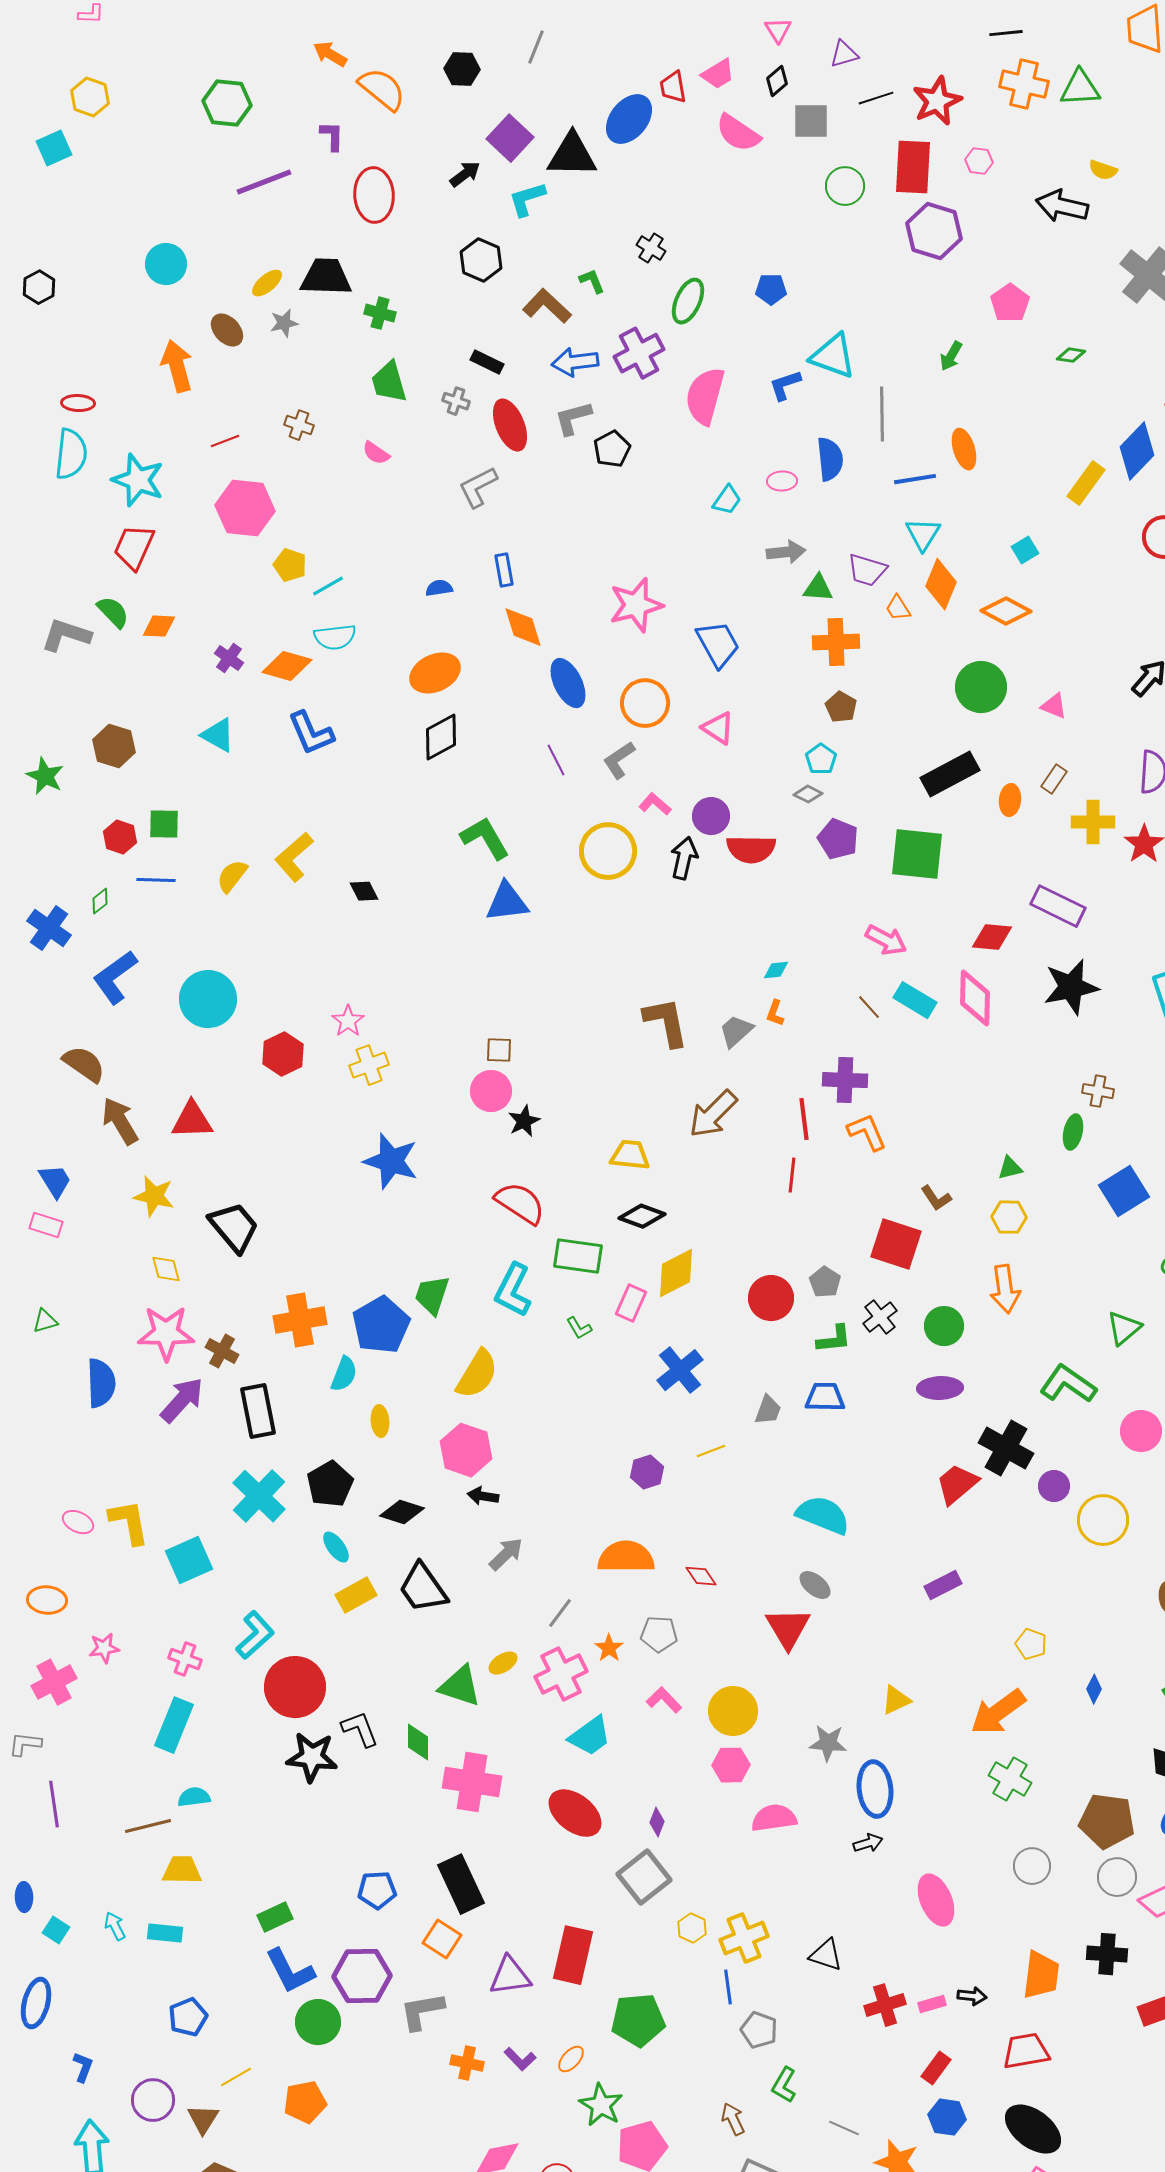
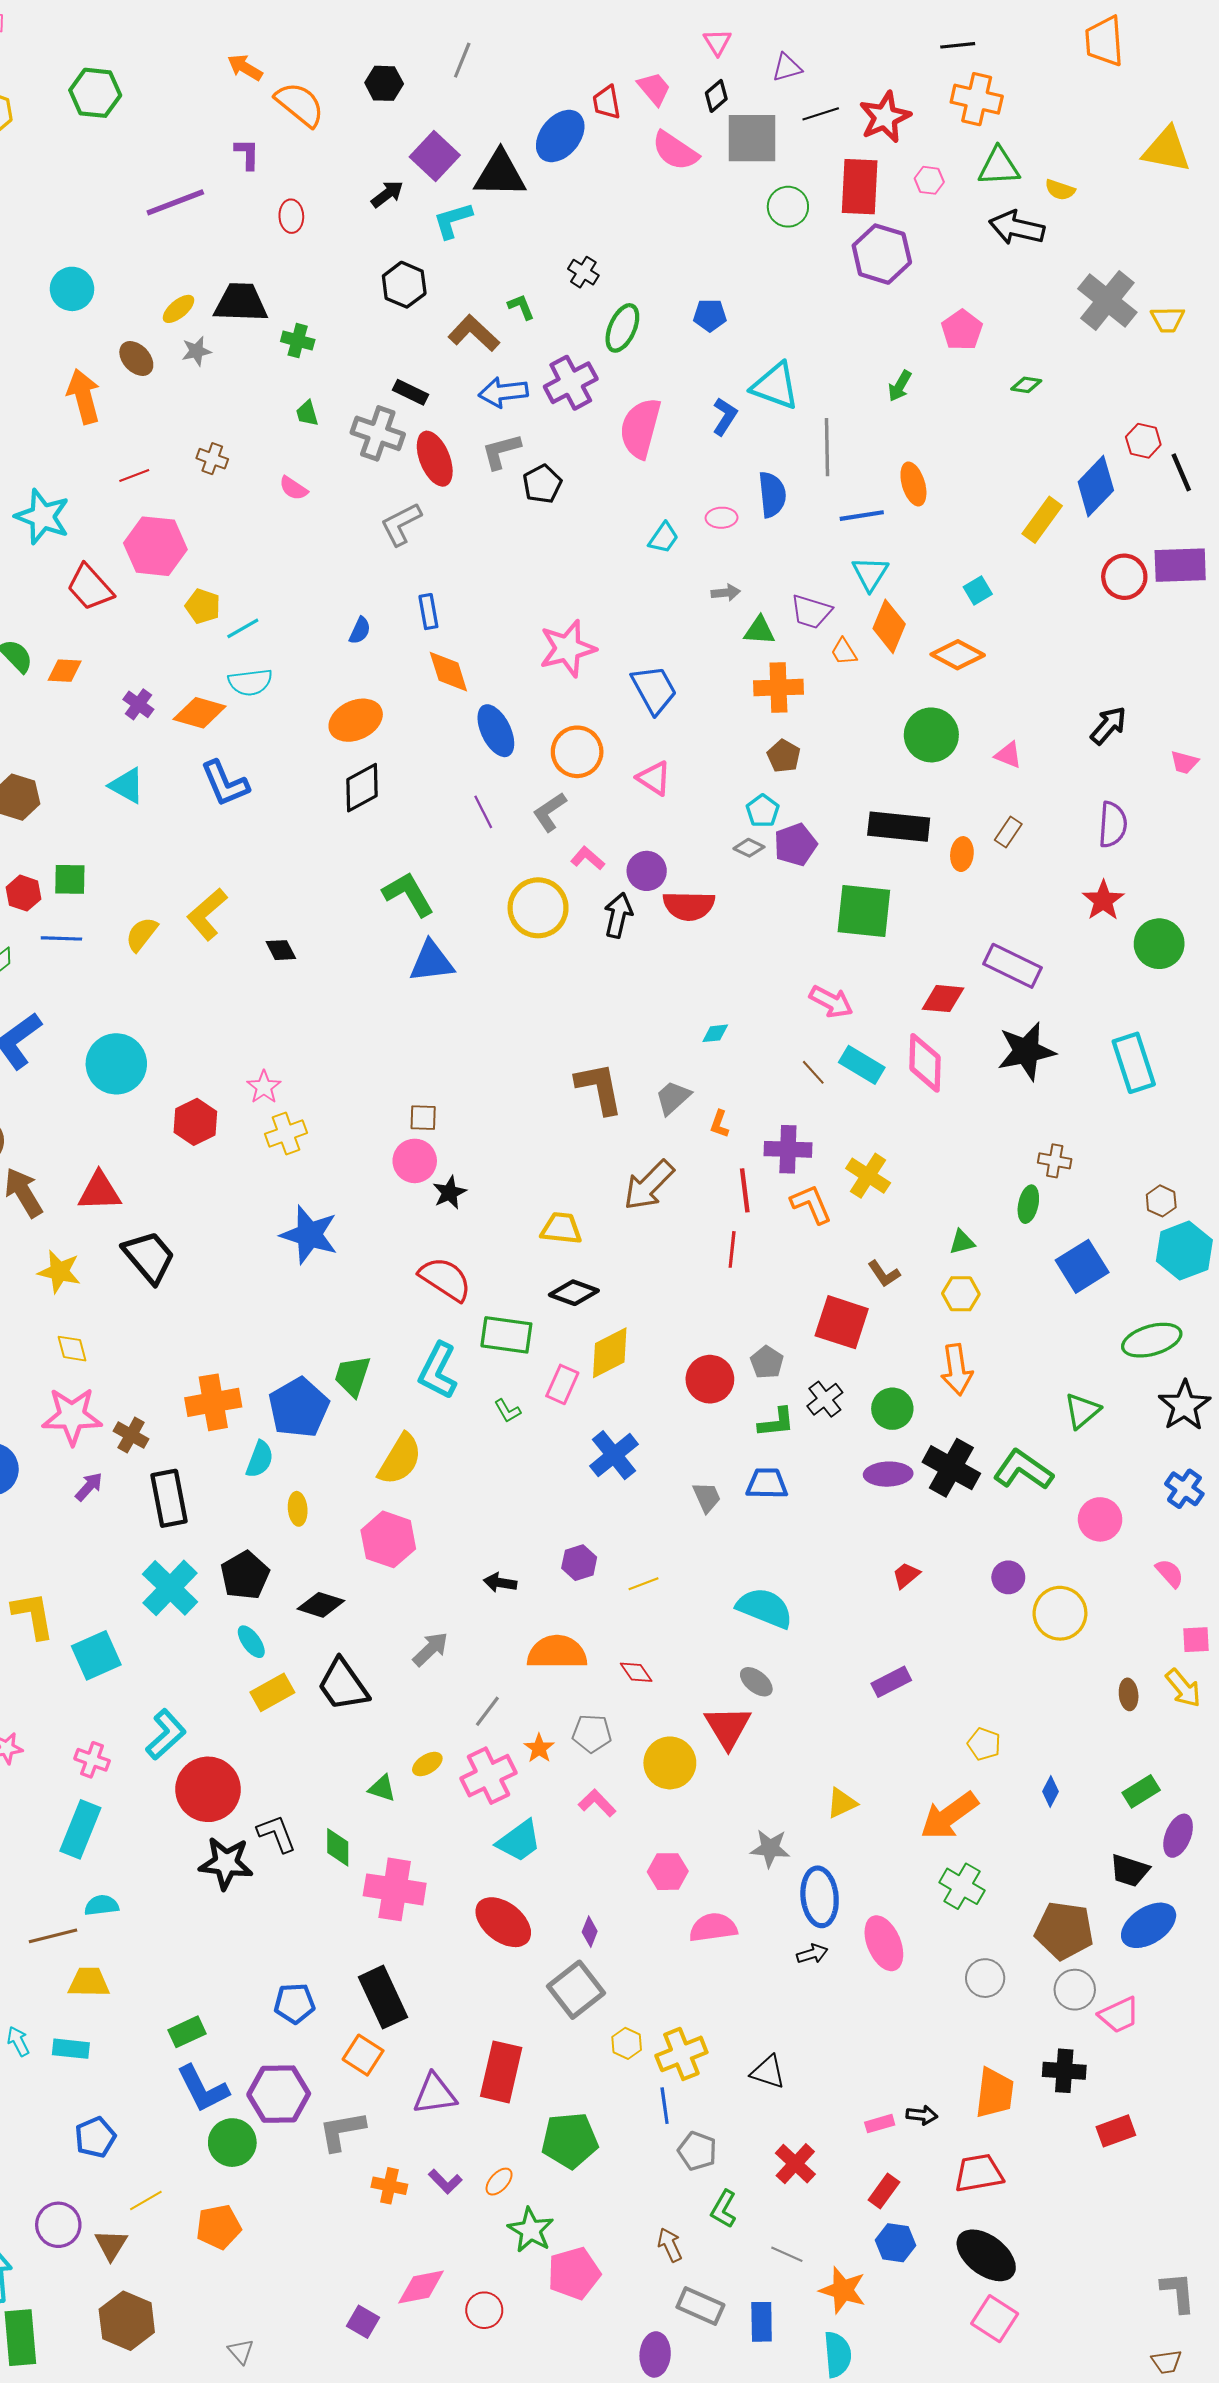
pink trapezoid: (718, 74) -> (654, 89), turned -99
green triangle: (1080, 88) -> (999, 167), moved
green hexagon: (227, 103) -> (95, 93), moved
gray square: (811, 121) -> (752, 138), size x1.4
red ellipse: (374, 195) -> (291, 216), size x0.6
green trapezoid: (389, 382) -> (307, 413), size x0.6
blue L-shape: (785, 385) -> (725, 416), turned 141
gray cross: (456, 401) -> (378, 433), size x1.8
red trapezoid: (134, 547) -> (90, 587), moved, turned -66
gray arrow: (786, 552) -> (726, 593), size x0.7
blue semicircle: (439, 588) -> (360, 631), turned 124
black rectangle: (950, 774) -> (899, 827), turned 34
yellow cross: (1093, 822) -> (868, 1176), moved, turned 33
purple pentagon: (838, 839) -> (795, 845), moved, turned 30
orange L-shape: (775, 1013) -> (719, 1124), moved
black trapezoid: (234, 1227) -> (149, 1257), moved
purple arrow: (182, 1400) -> (89, 1487), size x0.6
gray trapezoid: (768, 1410) -> (707, 1497), turned -44
black cross: (1006, 1448) -> (951, 1468), moved
yellow line: (711, 1451) -> (643, 1584), moved
red trapezoid: (957, 1484) -> (906, 1575), size x0.6
black arrow: (483, 1496) -> (500, 1583), moved
green triangle: (460, 1686) -> (382, 1788), size x0.6
yellow circle: (733, 1711) -> (670, 1763), moved
pink ellipse: (936, 1900) -> (884, 1943), moved
red cross: (885, 2005) -> (795, 2164), moved, turned -30

